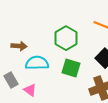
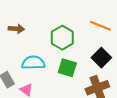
brown arrow: (19, 46) -> (16, 29), moved

